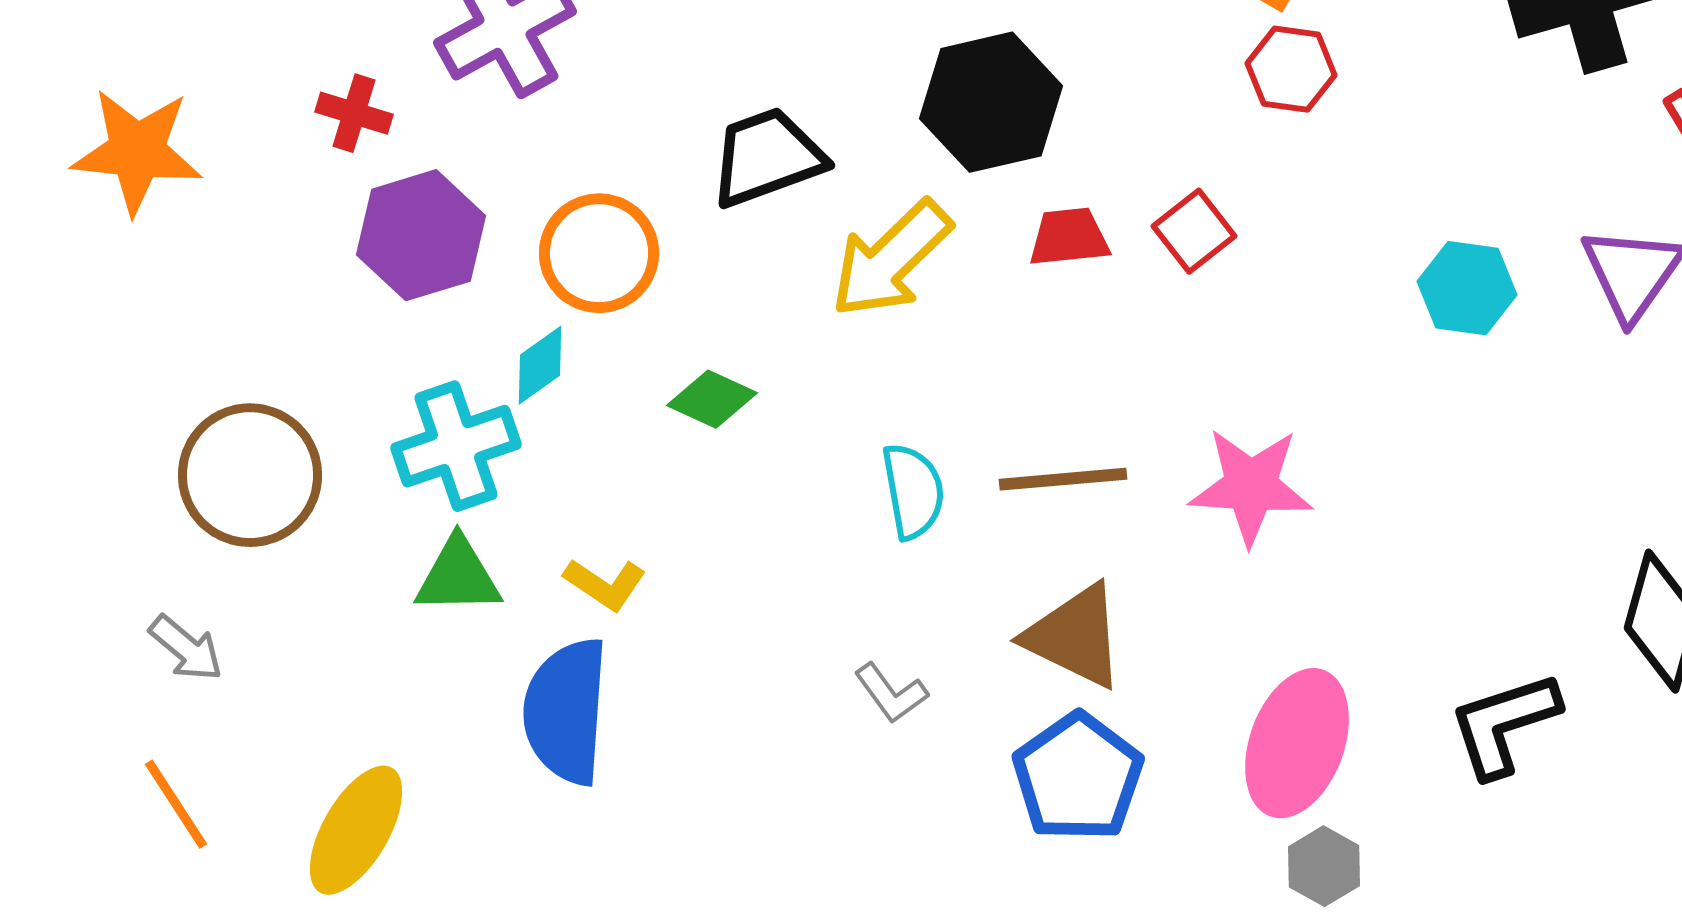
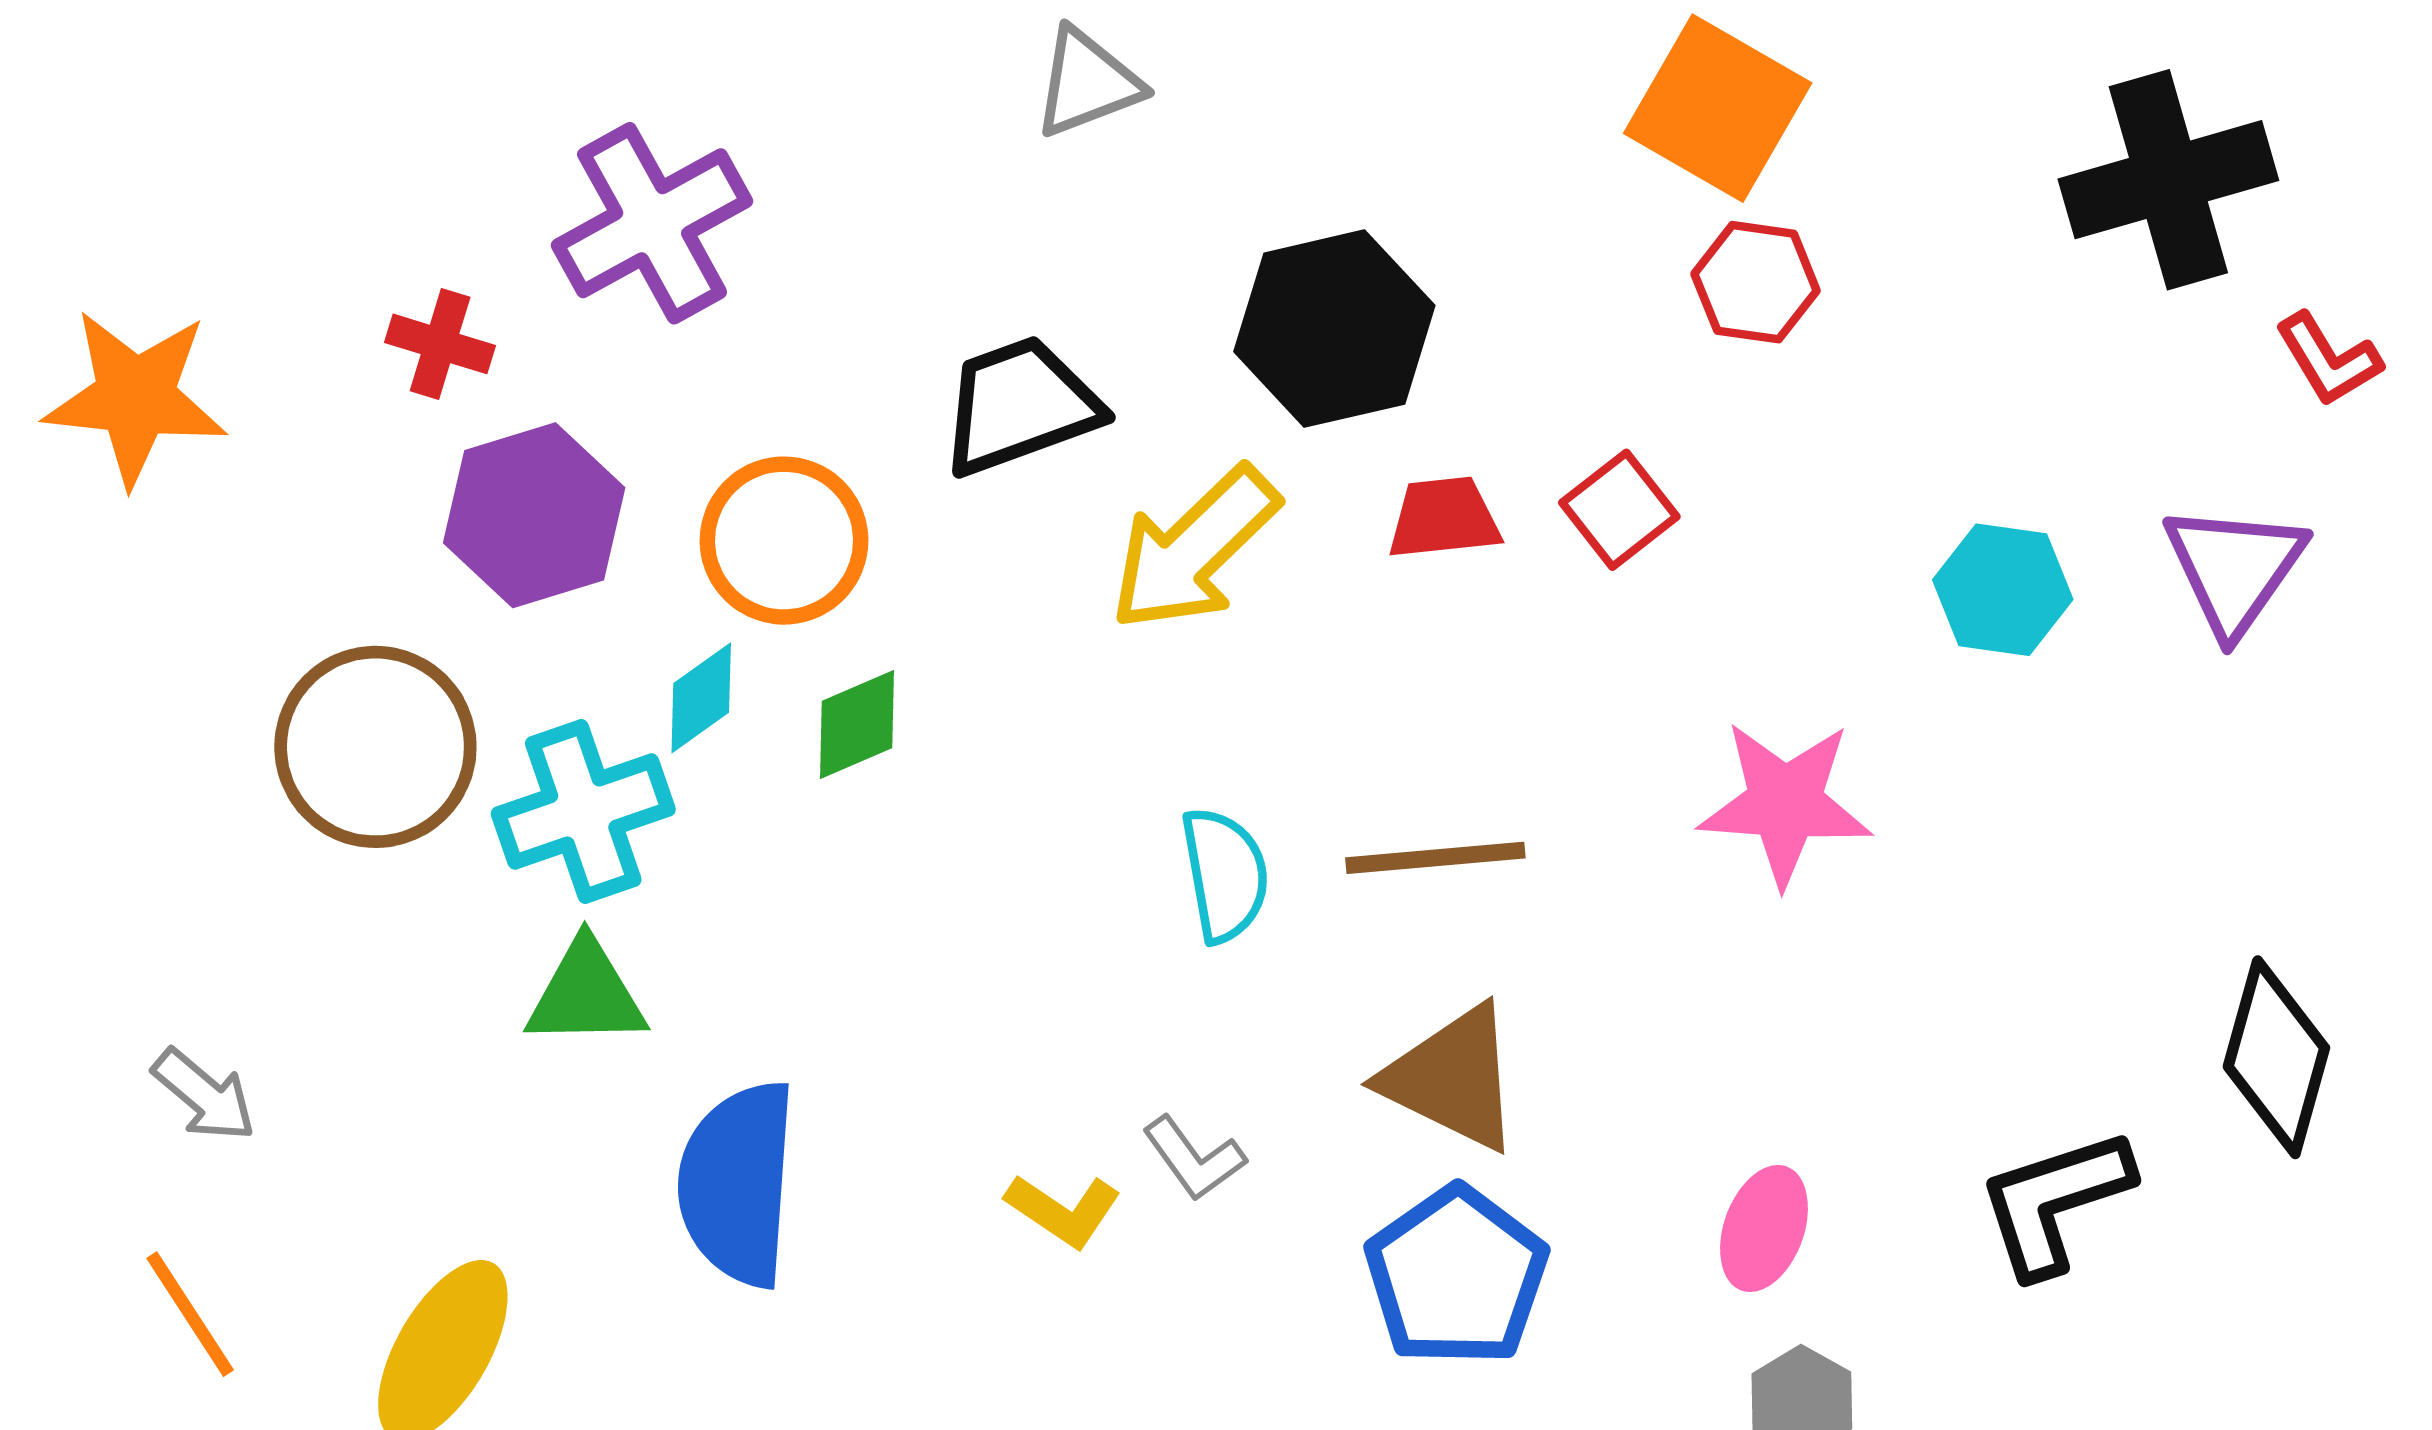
green diamond: (712, 399) -> (857, 724), moved, turned -48
brown circle: (250, 475) -> (375, 747), moved
pink star: (1251, 486) -> (1785, 803), moved
yellow L-shape: (605, 584) -> (1063, 1210), moved
pink ellipse: (1297, 743) -> (1764, 1228), size x0.6

